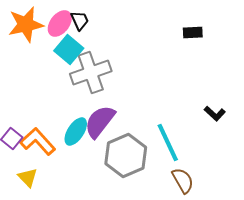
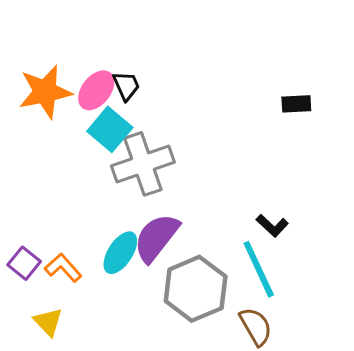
black L-shape: (215, 113) -> (272, 226), moved
orange L-shape: (38, 141) -> (63, 268), size x0.7
brown semicircle: (183, 180) -> (256, 326), moved

